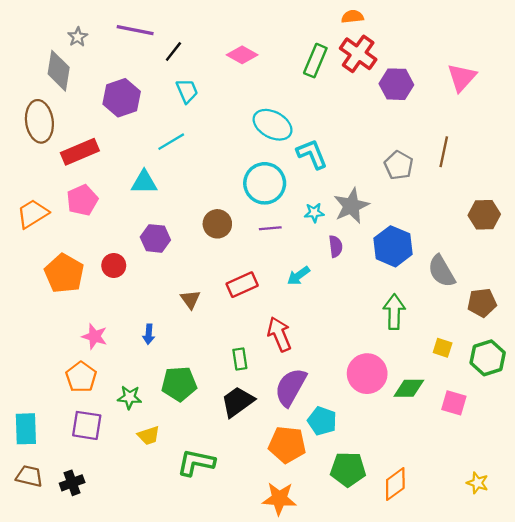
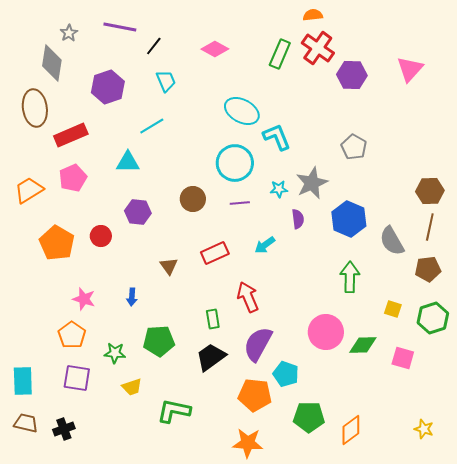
brown line: (444, 152) -> (430, 227), moved

